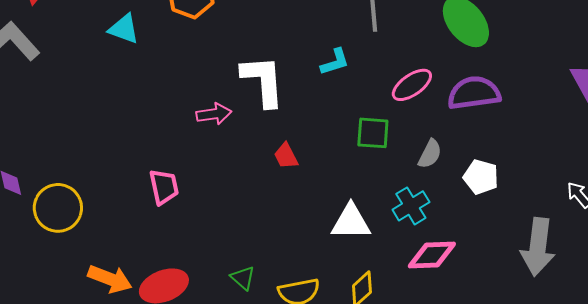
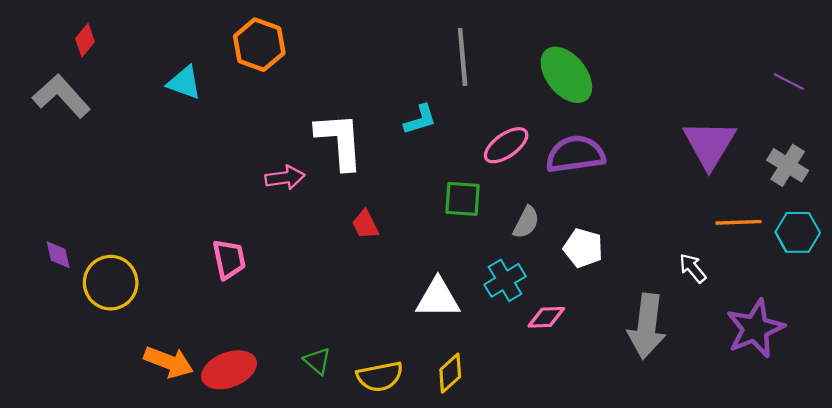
pink diamond: (432, 255) -> (546, 317), moved, size x0.7

